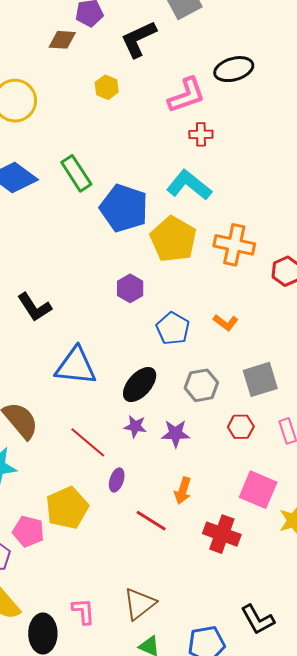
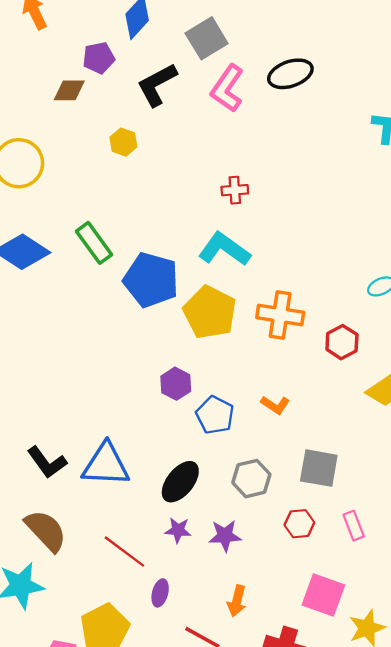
black ellipse: (234, 69) -> (290, 74), moved
pink L-shape: (187, 95) -> (227, 88), moved, turned 147
purple hexagon: (130, 288) -> (176, 384), moved
black L-shape: (34, 307) -> (47, 462), moved
gray square: (260, 379) -> (319, 468), turned 30

